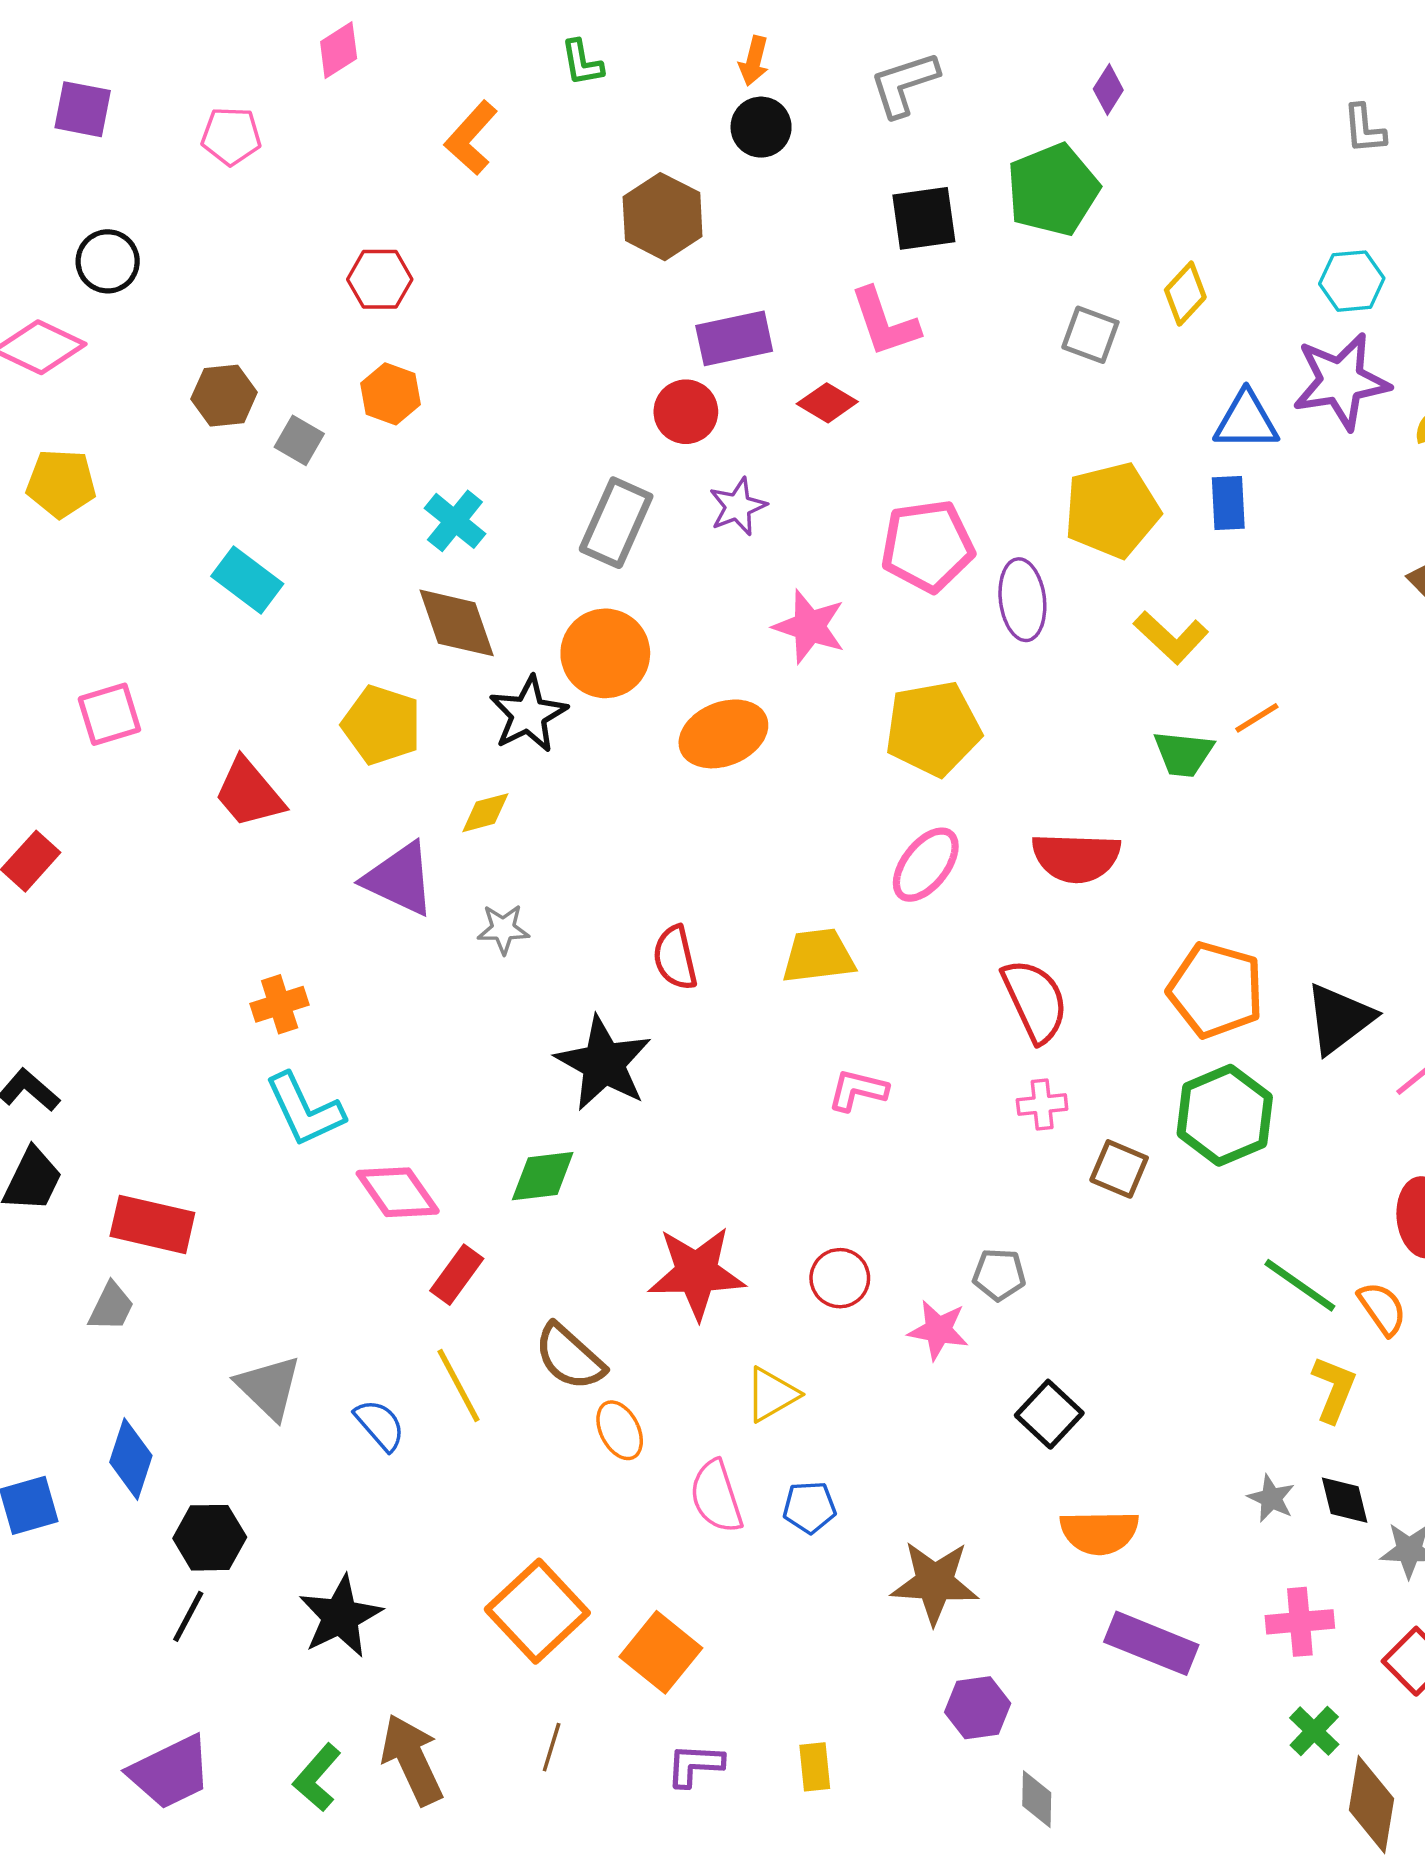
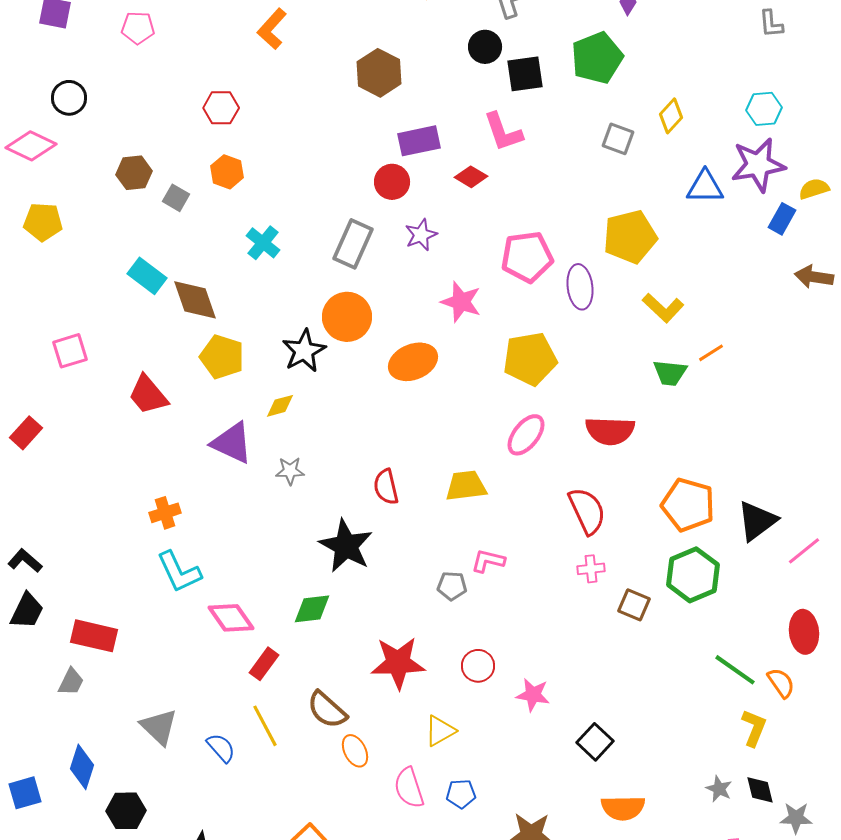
black circle: (761, 127) -> (485, 47), moved
blue rectangle: (1228, 503) -> (782, 219), moved, turned 32
brown diamond: (457, 623) -> (195, 300), moved
gray pentagon: (999, 1275) -> (452, 586), moved

